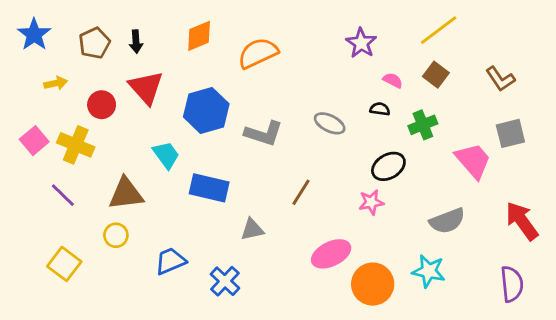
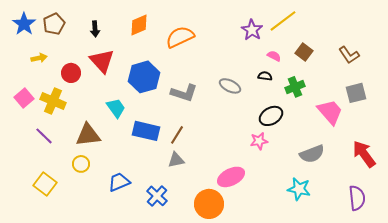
yellow line: (439, 30) -> (283, 21), moved
brown pentagon: (94, 43) -> (54, 24), moved
brown line: (301, 192) -> (177, 135), moved
orange circle: (373, 284) -> (209, 204), moved

